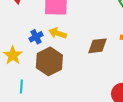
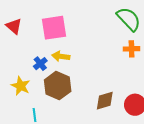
brown diamond: (97, 46) -> (105, 101), moved

